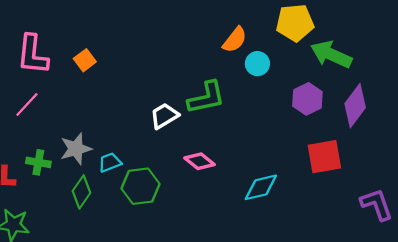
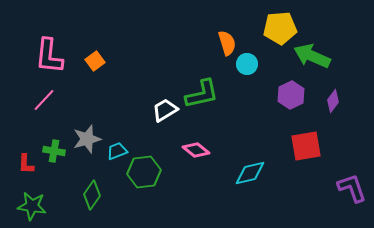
orange semicircle: (235, 40) -> (227, 43), turned -55
purple diamond: (355, 106) -> (333, 101), size x0.6
green diamond: (81, 192) -> (92, 195), moved

